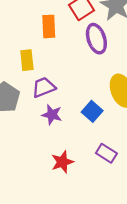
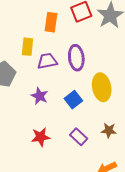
purple ellipse: (96, 39) -> (76, 58), moved
purple trapezoid: (44, 87) -> (47, 61), moved

